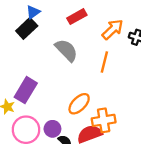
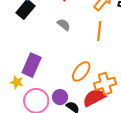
gray semicircle: (66, 50) -> (64, 25), size x0.6

